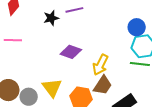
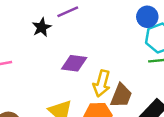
yellow arrow: (100, 65) -> (102, 83), moved

